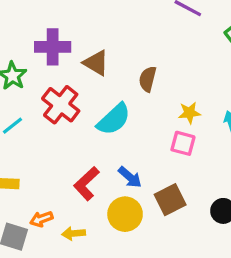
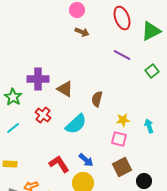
red cross: (61, 105) -> (43, 115), size x0.7
red L-shape: (86, 184) -> (59, 164), turned 100
brown square: (170, 200) -> (122, 167), moved

